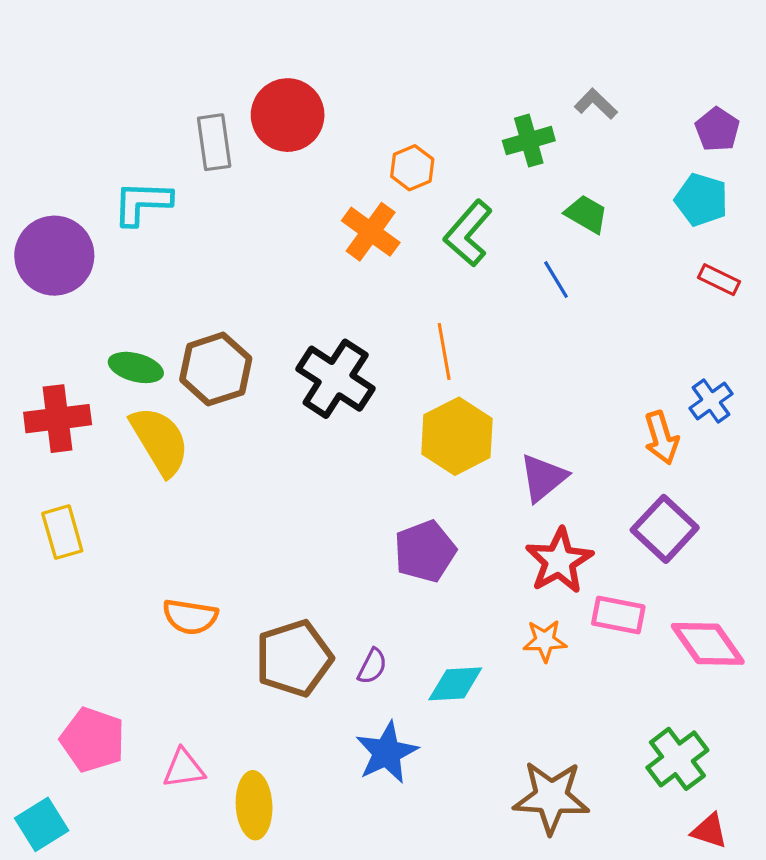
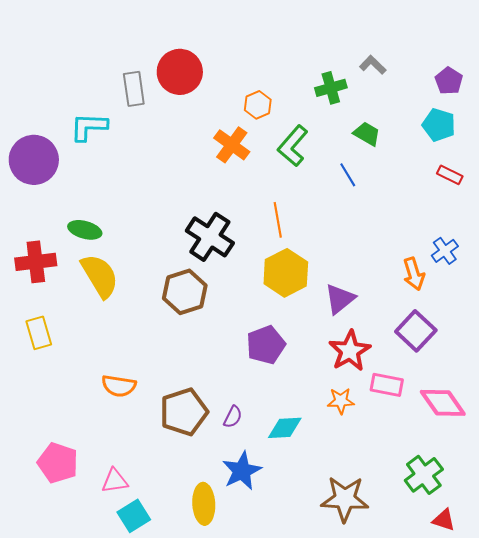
brown hexagon: (216, 369) -> (185, 292), moved
yellow ellipse: (254, 805) -> (204, 504), moved
cyan square: (42, 824) -> (134, 516), moved

